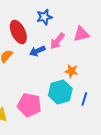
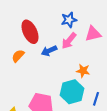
blue star: (44, 17) -> (69, 20), moved

